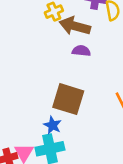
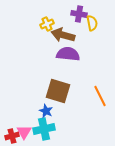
purple semicircle: (81, 51) -> (68, 54), size x1.6

